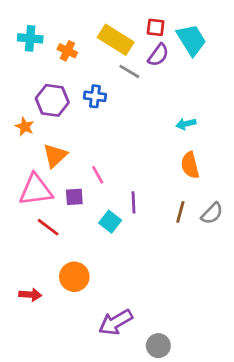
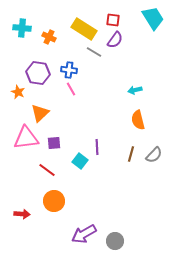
cyan trapezoid: (191, 40) -> (153, 18), moved
pink line: (98, 175) -> (71, 89), moved
red line: (48, 227) -> (47, 170), moved
gray circle: (158, 346) -> (115, 241), moved

